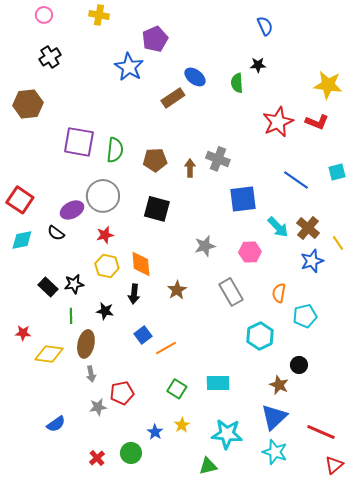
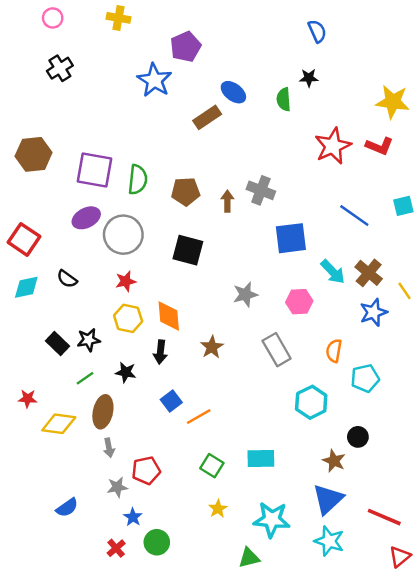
brown hexagon: (28, 104) -> (34, 154), moved
purple ellipse: (72, 210) -> (86, 218), moved
green line: (71, 316) -> (85, 378), turned 56
blue star: (155, 432) -> (133, 517), moved

